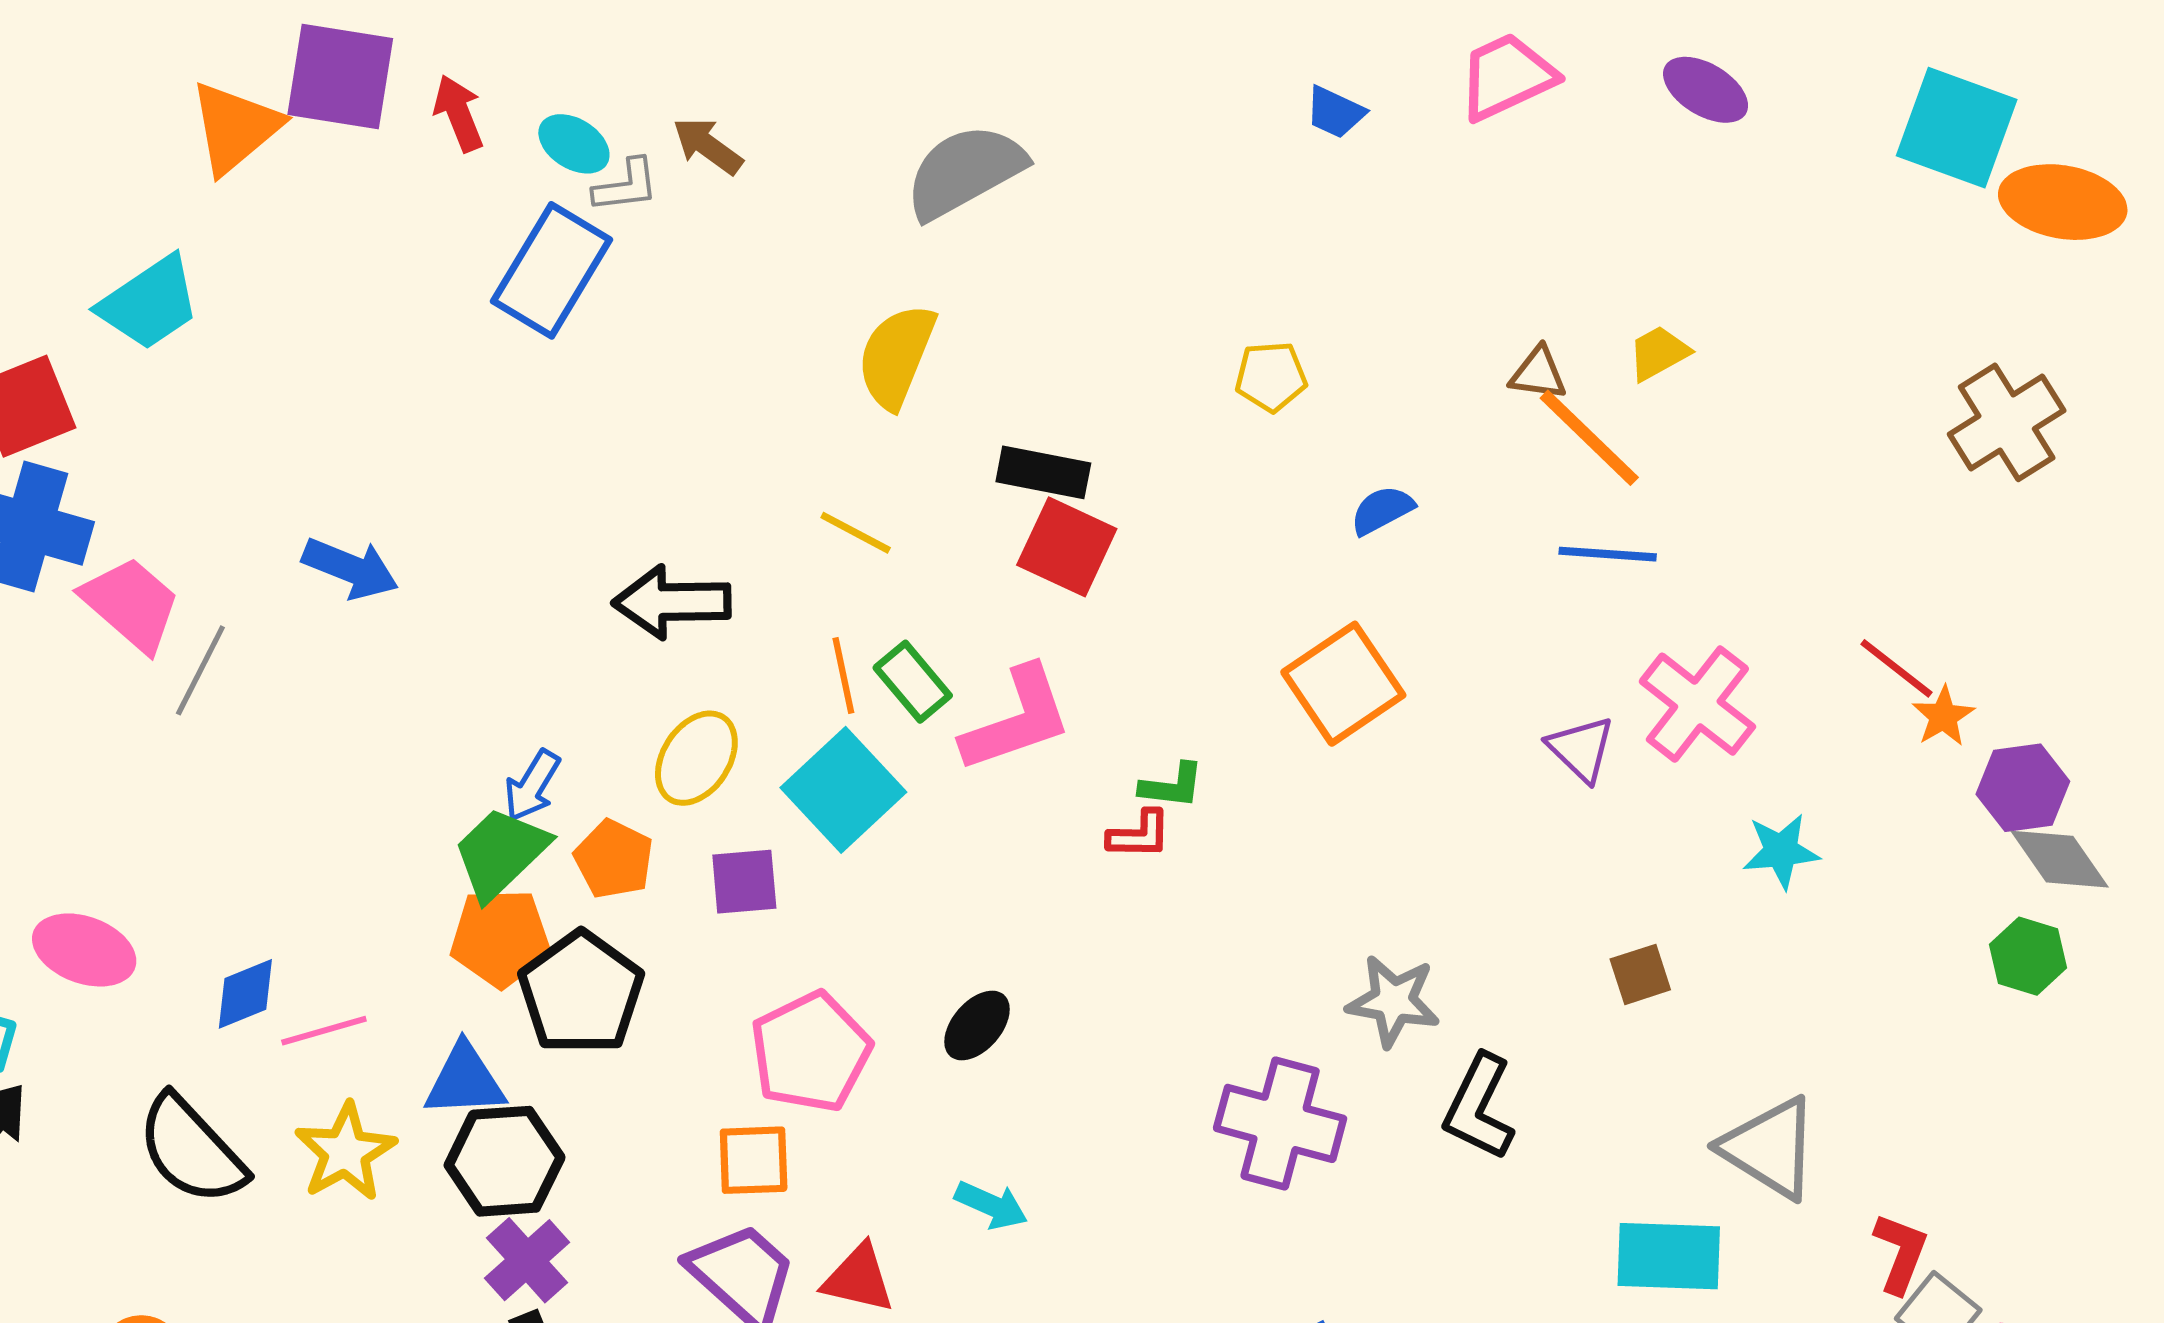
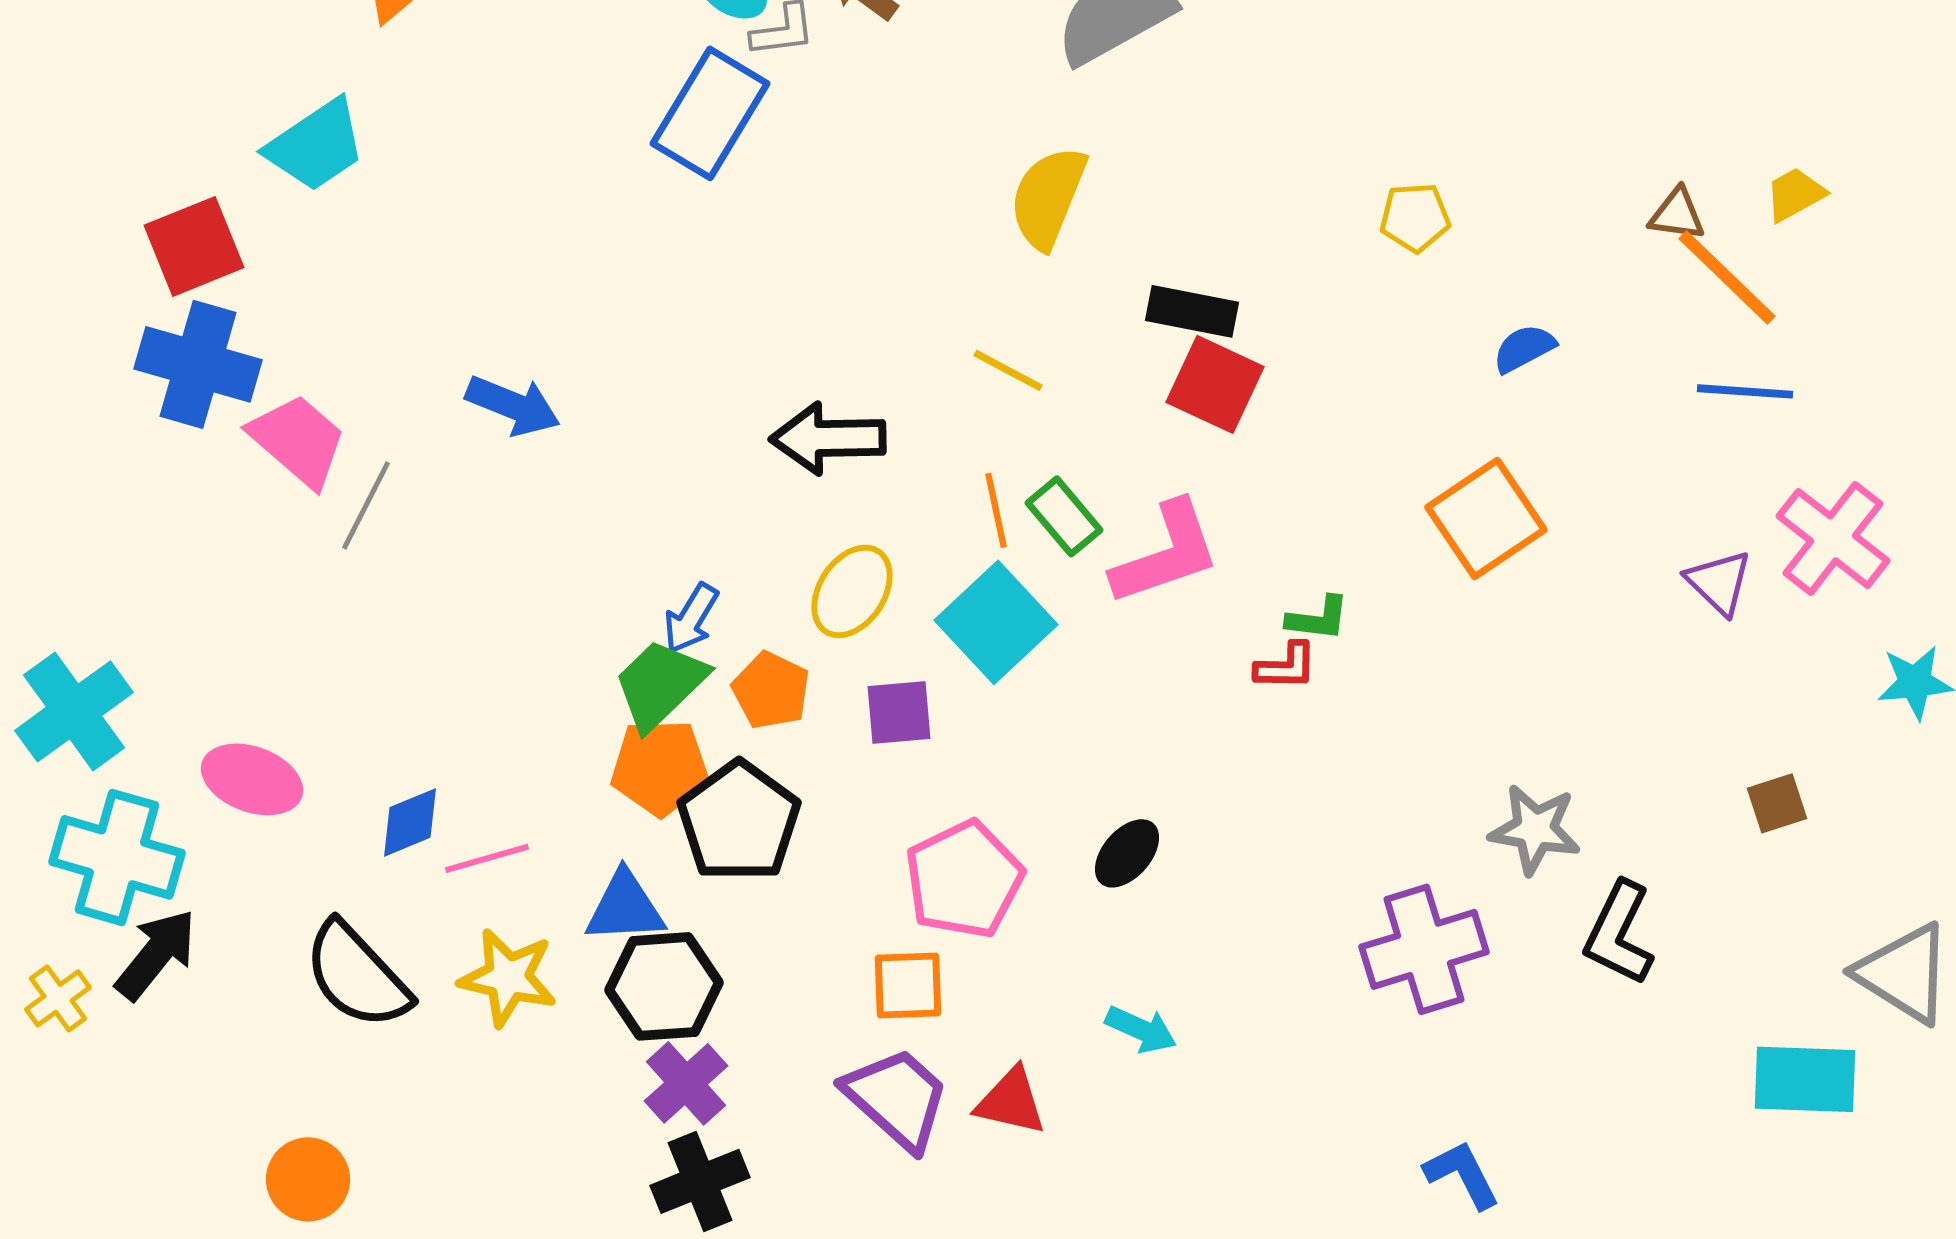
purple cross: (1280, 1123) -> (1424, 949), turned -32
yellow star: (345, 1152) -> (508, 977), turned -30

